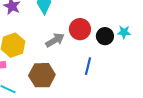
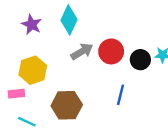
gray arrow: (55, 40) -> (82, 51), moved

